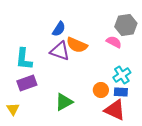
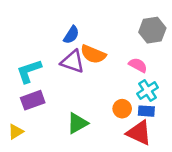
pink semicircle: (114, 42) -> (138, 65), moved
cyan L-shape: (24, 59) -> (29, 71), turned 65
yellow triangle: (13, 109) -> (16, 132), turned 32

